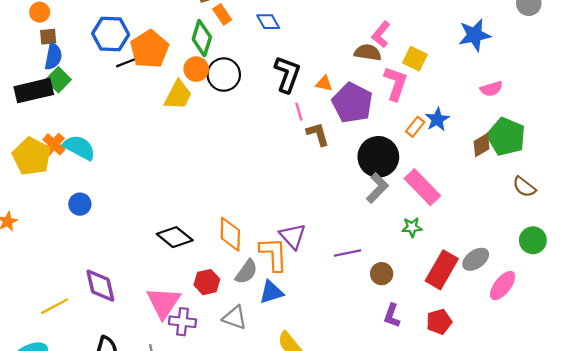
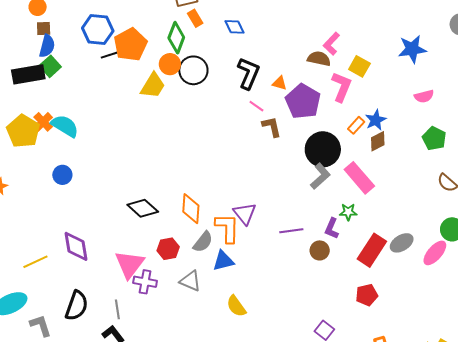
pink line: (299, 112) -> (256, 106), turned -42
green pentagon: (506, 137) -> (434, 138), size x0.7
brown diamond: (482, 145) -> (378, 141), moved
pink ellipse: (503, 286) -> (435, 253), moved
purple L-shape: (392, 316) -> (332, 228), moved

